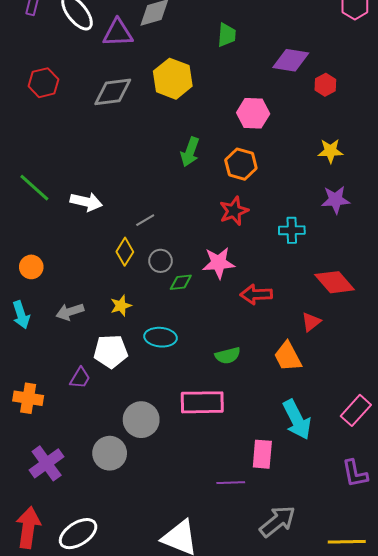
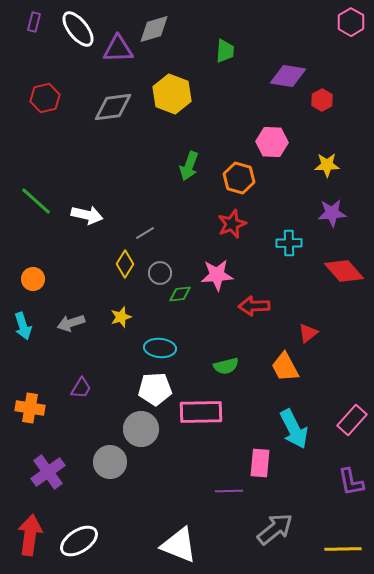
pink hexagon: (253, 113) -> (272, 142), moved
red diamond: (335, 282) -> (344, 271), moved
white pentagon: (111, 351) -> (155, 389), moved

